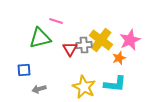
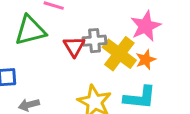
yellow cross: (101, 40) -> (119, 54), moved
pink star: (130, 40) -> (146, 26), moved

